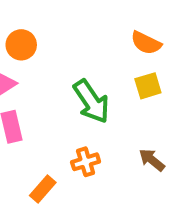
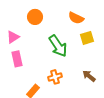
orange semicircle: (146, 43) -> (76, 18), moved
orange circle: (21, 45) -> (35, 17), moved

